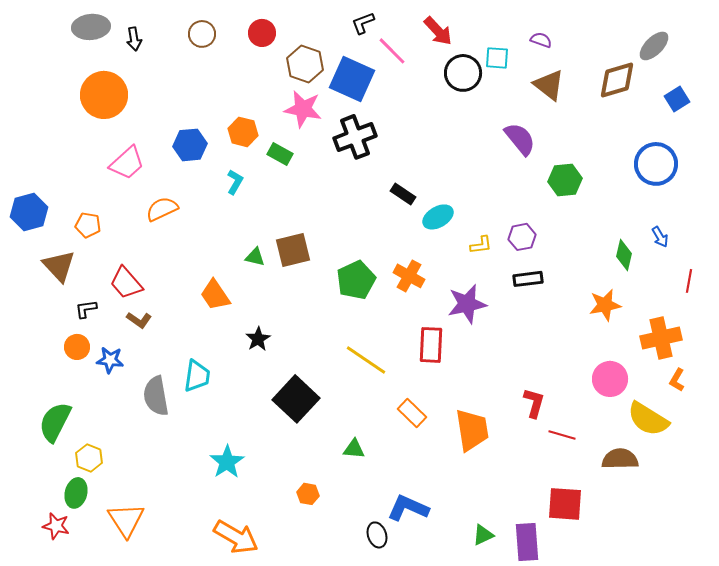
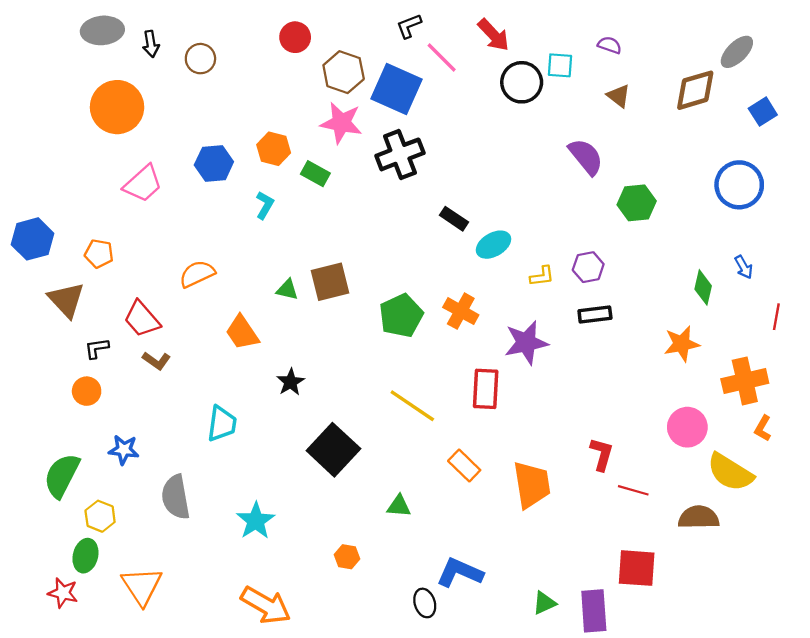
brown circle: (202, 34) -> (200, 59), moved
brown triangle: (549, 85) -> (619, 96), size x0.7
orange semicircle: (162, 209) -> (197, 274), moved
blue star: (110, 360) -> (124, 450), moved
gray semicircle: (156, 396) -> (176, 497), moved

